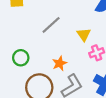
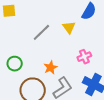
yellow triangle: (84, 35) -> (69, 27), moved

